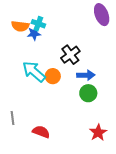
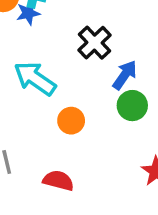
blue arrow: (86, 75) -> (125, 75), turned -48
orange circle: (53, 76) -> (71, 121), moved

